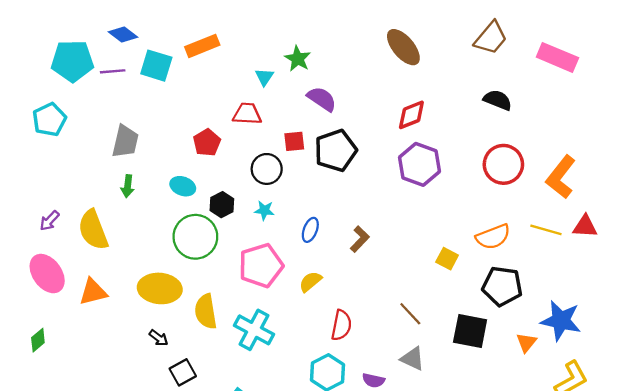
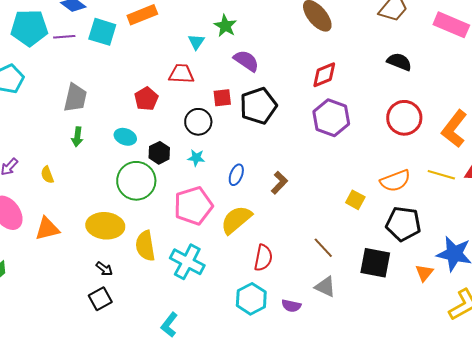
yellow semicircle: (93, 230) -> (47, 175), size x0.5
yellow semicircle: (310, 282) -> (236, 220), size x1.6
black square: (183, 372) -> (100, 299), moved

